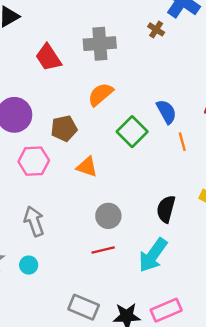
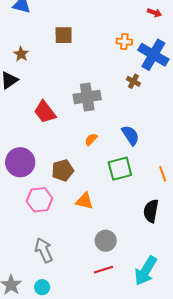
orange semicircle: (100, 94) -> (91, 139), size x0.6
blue semicircle: (166, 112) -> (130, 135), moved
green square: (132, 132) -> (120, 169), turned 35
black semicircle: (166, 209) -> (151, 211), moved

